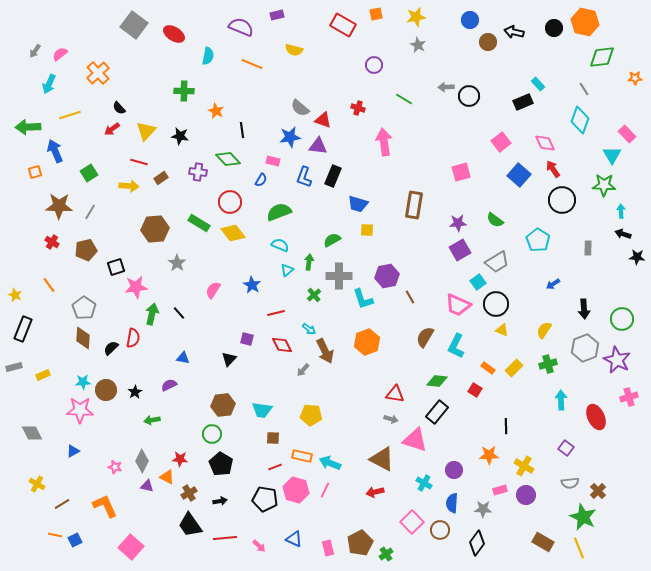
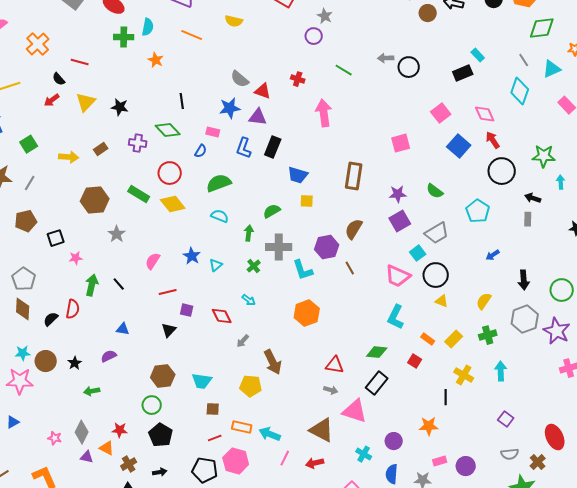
gray star: (418, 45) -> (325, 16), moved
green cross: (184, 91) -> (124, 37), moved
orange star: (216, 111) -> (156, 60), moved
cyan triangle: (612, 155) -> (552, 69), moved, turned 36
red line: (139, 162) -> (80, 62), moved
black arrow: (623, 234) -> (533, 198), moved
cyan triangle: (287, 270) -> (216, 265), moved
pink star: (136, 287) -> (76, 258), size x0.6
red line: (276, 313) -> (168, 292), moved
brown semicircle: (425, 337) -> (354, 229), moved
brown arrow: (325, 351) -> (273, 362), moved
red ellipse: (596, 417) -> (555, 437), moved
yellow cross: (524, 466) -> (464, 375), moved
pink line: (325, 490) -> (285, 458), moved

